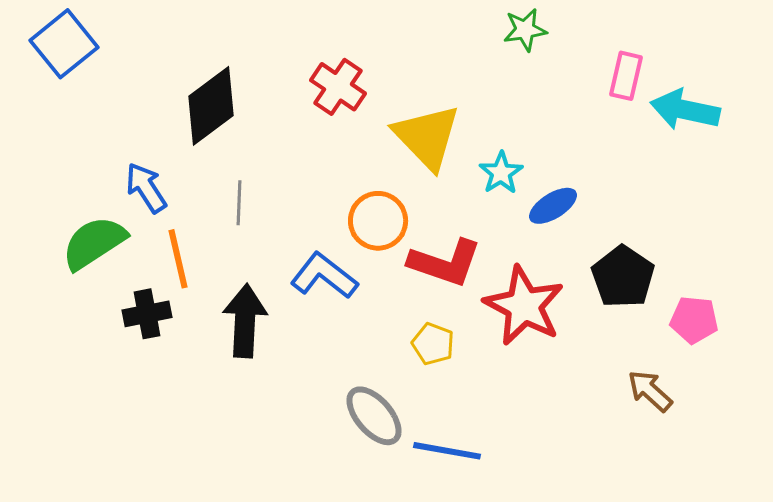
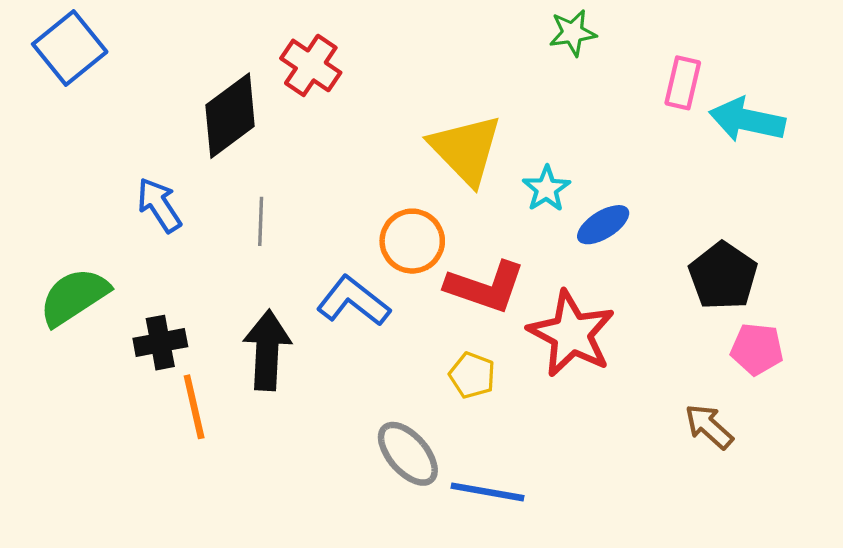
red cross: (338, 87) -> (311, 65), moved
green semicircle: (94, 243) -> (74, 297), moved
orange line: (178, 259) -> (194, 407), moved
black pentagon: (623, 277) -> (723, 276), moved

